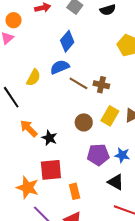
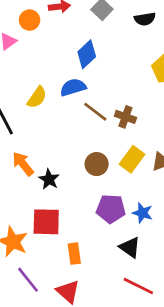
orange circle: (14, 20) -> (30, 20), moved

